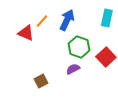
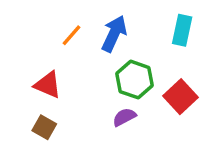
red triangle: (26, 33) -> (48, 85), moved
brown square: (41, 81) -> (44, 127), moved, turned -32

